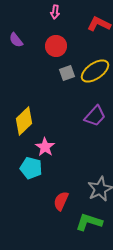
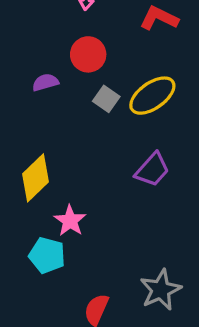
purple semicircle: (16, 40) -> (45, 82), moved, turned 112
gray square: (67, 73) -> (106, 99), turned -35

